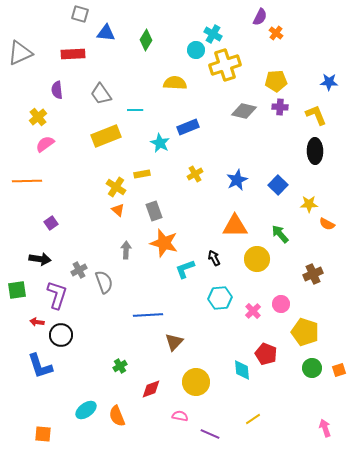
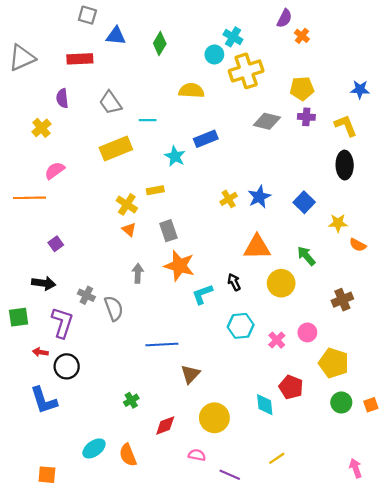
pink semicircle: (45, 144) -> (55, 170), moved
yellow cross: (195, 174) -> (229, 199), moved
gray cross: (79, 270) -> (86, 295), turned -35

